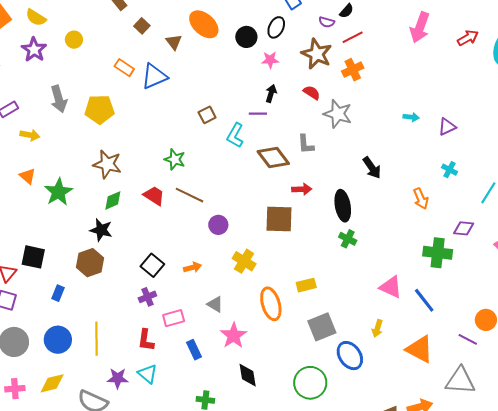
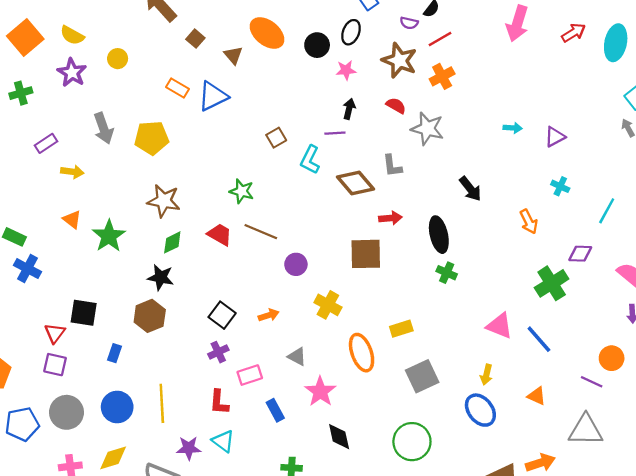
green cross: (438, 253) -> (552, 283), turned -36
orange triangle: (420, 349) -> (537, 396), size x0.6
blue ellipse: (350, 356) -> (480, 410), moved

